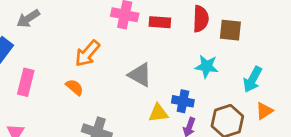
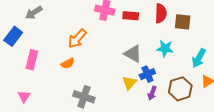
gray triangle: (140, 75) -> (133, 54), moved
orange semicircle: (75, 87) -> (68, 63), turned 112
blue cross: (183, 101) -> (147, 74), turned -35
yellow triangle: (158, 113) -> (129, 83), turned -42

